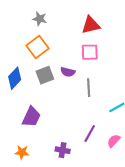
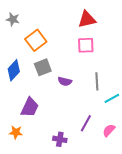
gray star: (40, 19) -> (13, 19), moved
purple semicircle: (68, 72) -> (65, 81), moved
gray line: (89, 88) -> (97, 81), moved
orange star: (22, 152) -> (16, 132), moved

